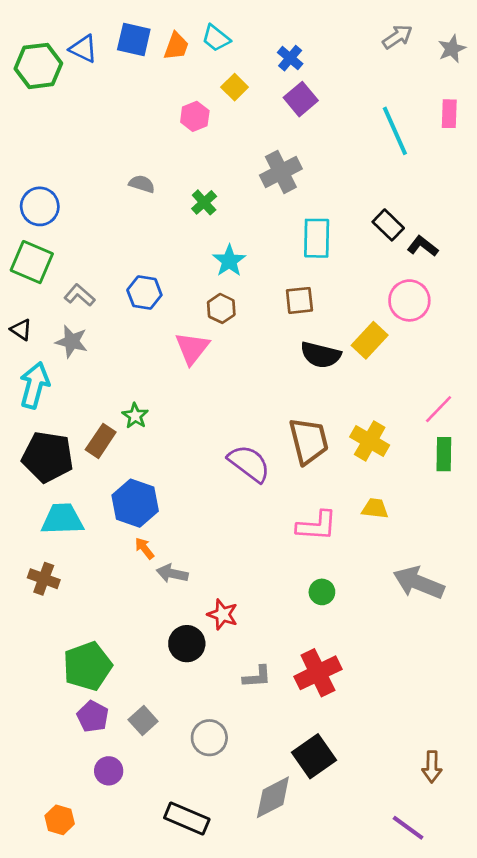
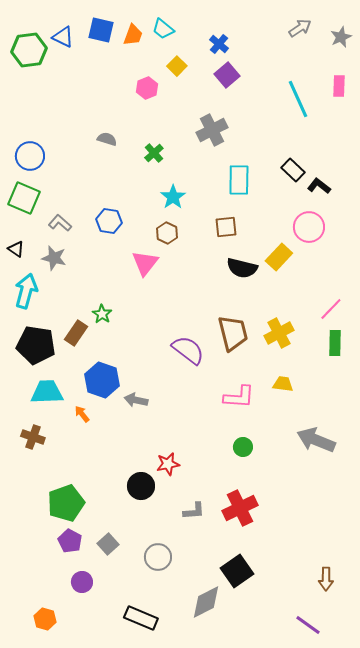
yellow cross: (370, 441) -> (279, 333), turned 32
orange arrow: (144, 548) -> (82, 414), moved
gray arrow: (172, 573) -> (136, 400), moved
red star: (223, 614) -> (168, 464), turned -30

